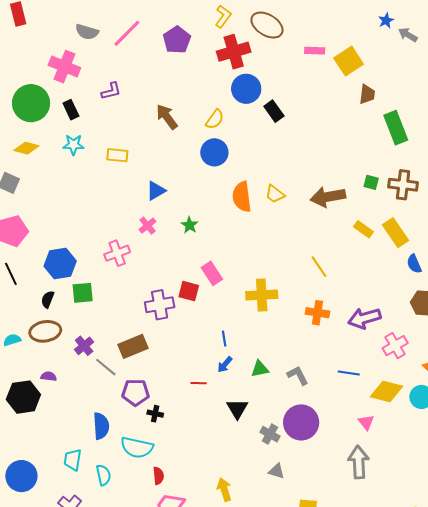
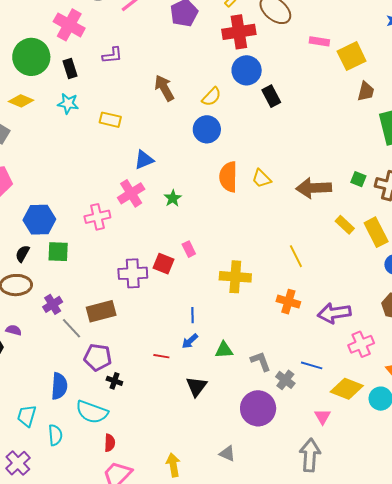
pink cross: (148, 226) -> (131, 193), size x1.5
pink rectangle: (212, 273) -> (189, 249), size x0.7
gray cross: (270, 434) -> (285, 380), moved

